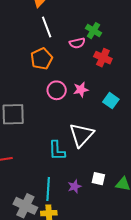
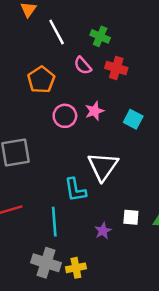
white line: (47, 27) -> (57, 32), moved
pink semicircle: (77, 43) -> (83, 66), moved, turned 70
cyan line: (48, 189) -> (54, 222), moved

